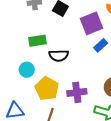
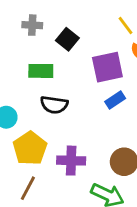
green rectangle: (38, 41) -> (41, 71), moved

